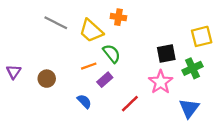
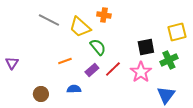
orange line: (89, 66) -> (65, 61), moved
brown circle: (47, 79) -> (41, 94), moved
blue semicircle: (84, 101) -> (74, 89), turned -48
red line: (130, 104) -> (113, 69), moved

